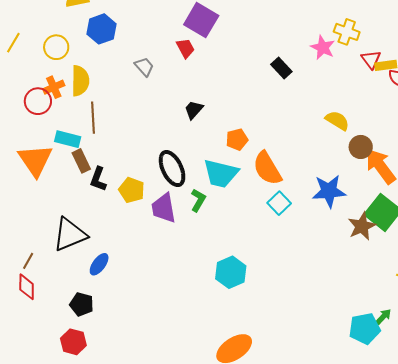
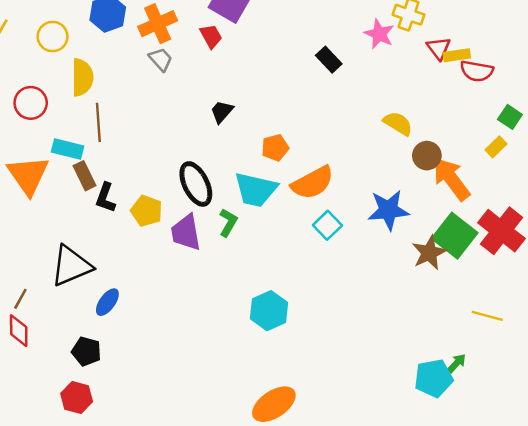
orange cross: (54, 87) -> (158, 24), moved, size x1.4
orange semicircle: (267, 168) -> (313, 183), turned -87

